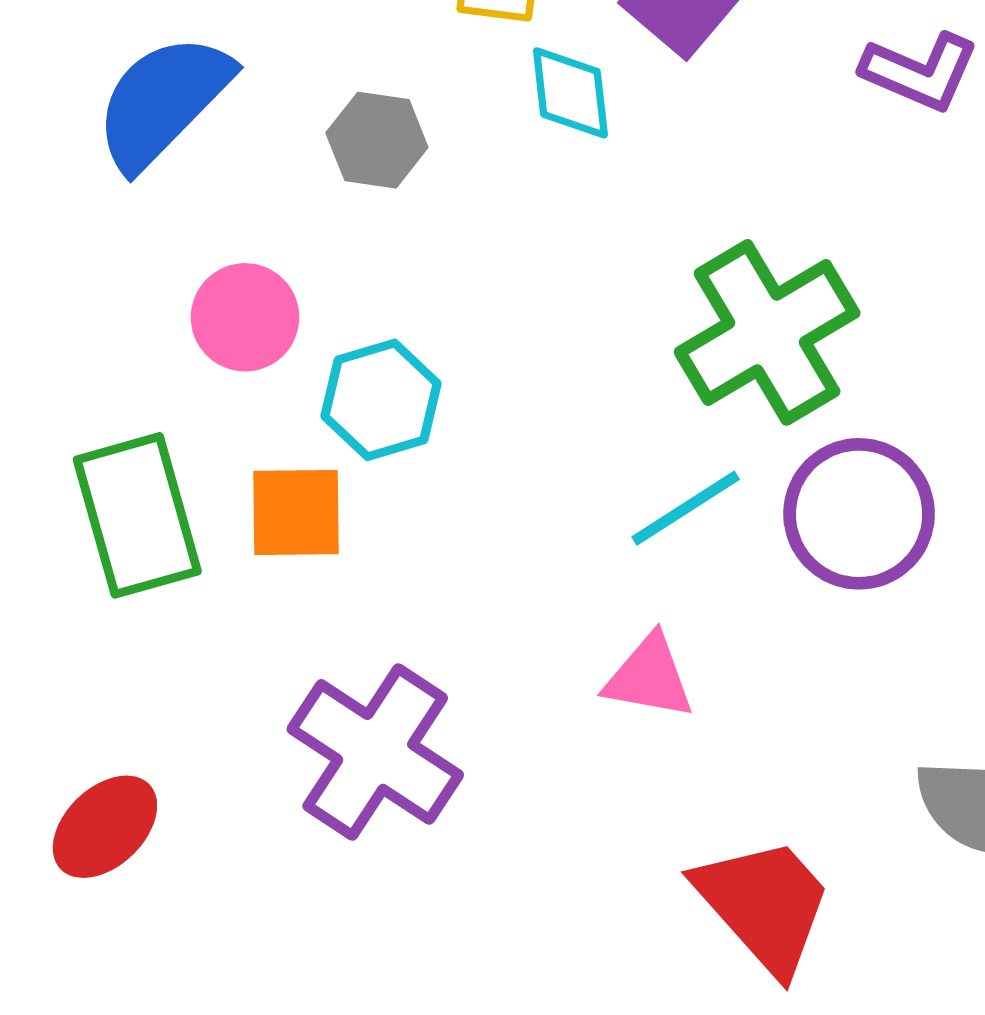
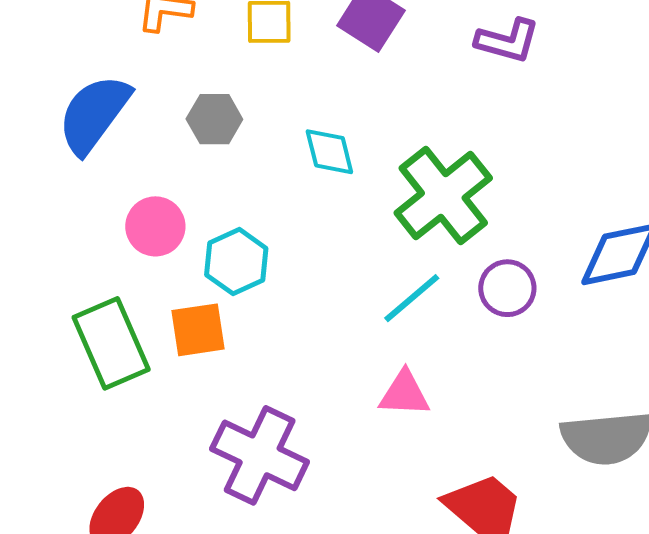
cyan diamond: (570, 93) -> (329, 152), moved
purple circle: (859, 514) -> (507, 288), size x0.7

